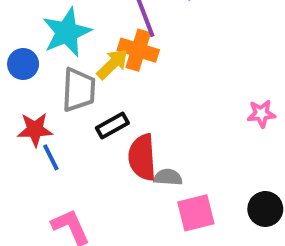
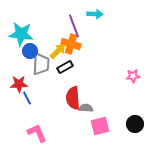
cyan star: (67, 32) -> (21, 34), moved, turned 30
blue circle: (23, 64) -> (30, 51), moved
black rectangle: (112, 126) -> (65, 67), moved

